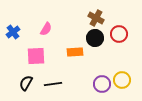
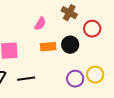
pink semicircle: (46, 29) -> (40, 24), moved
black circle: (95, 38) -> (70, 45), moved

